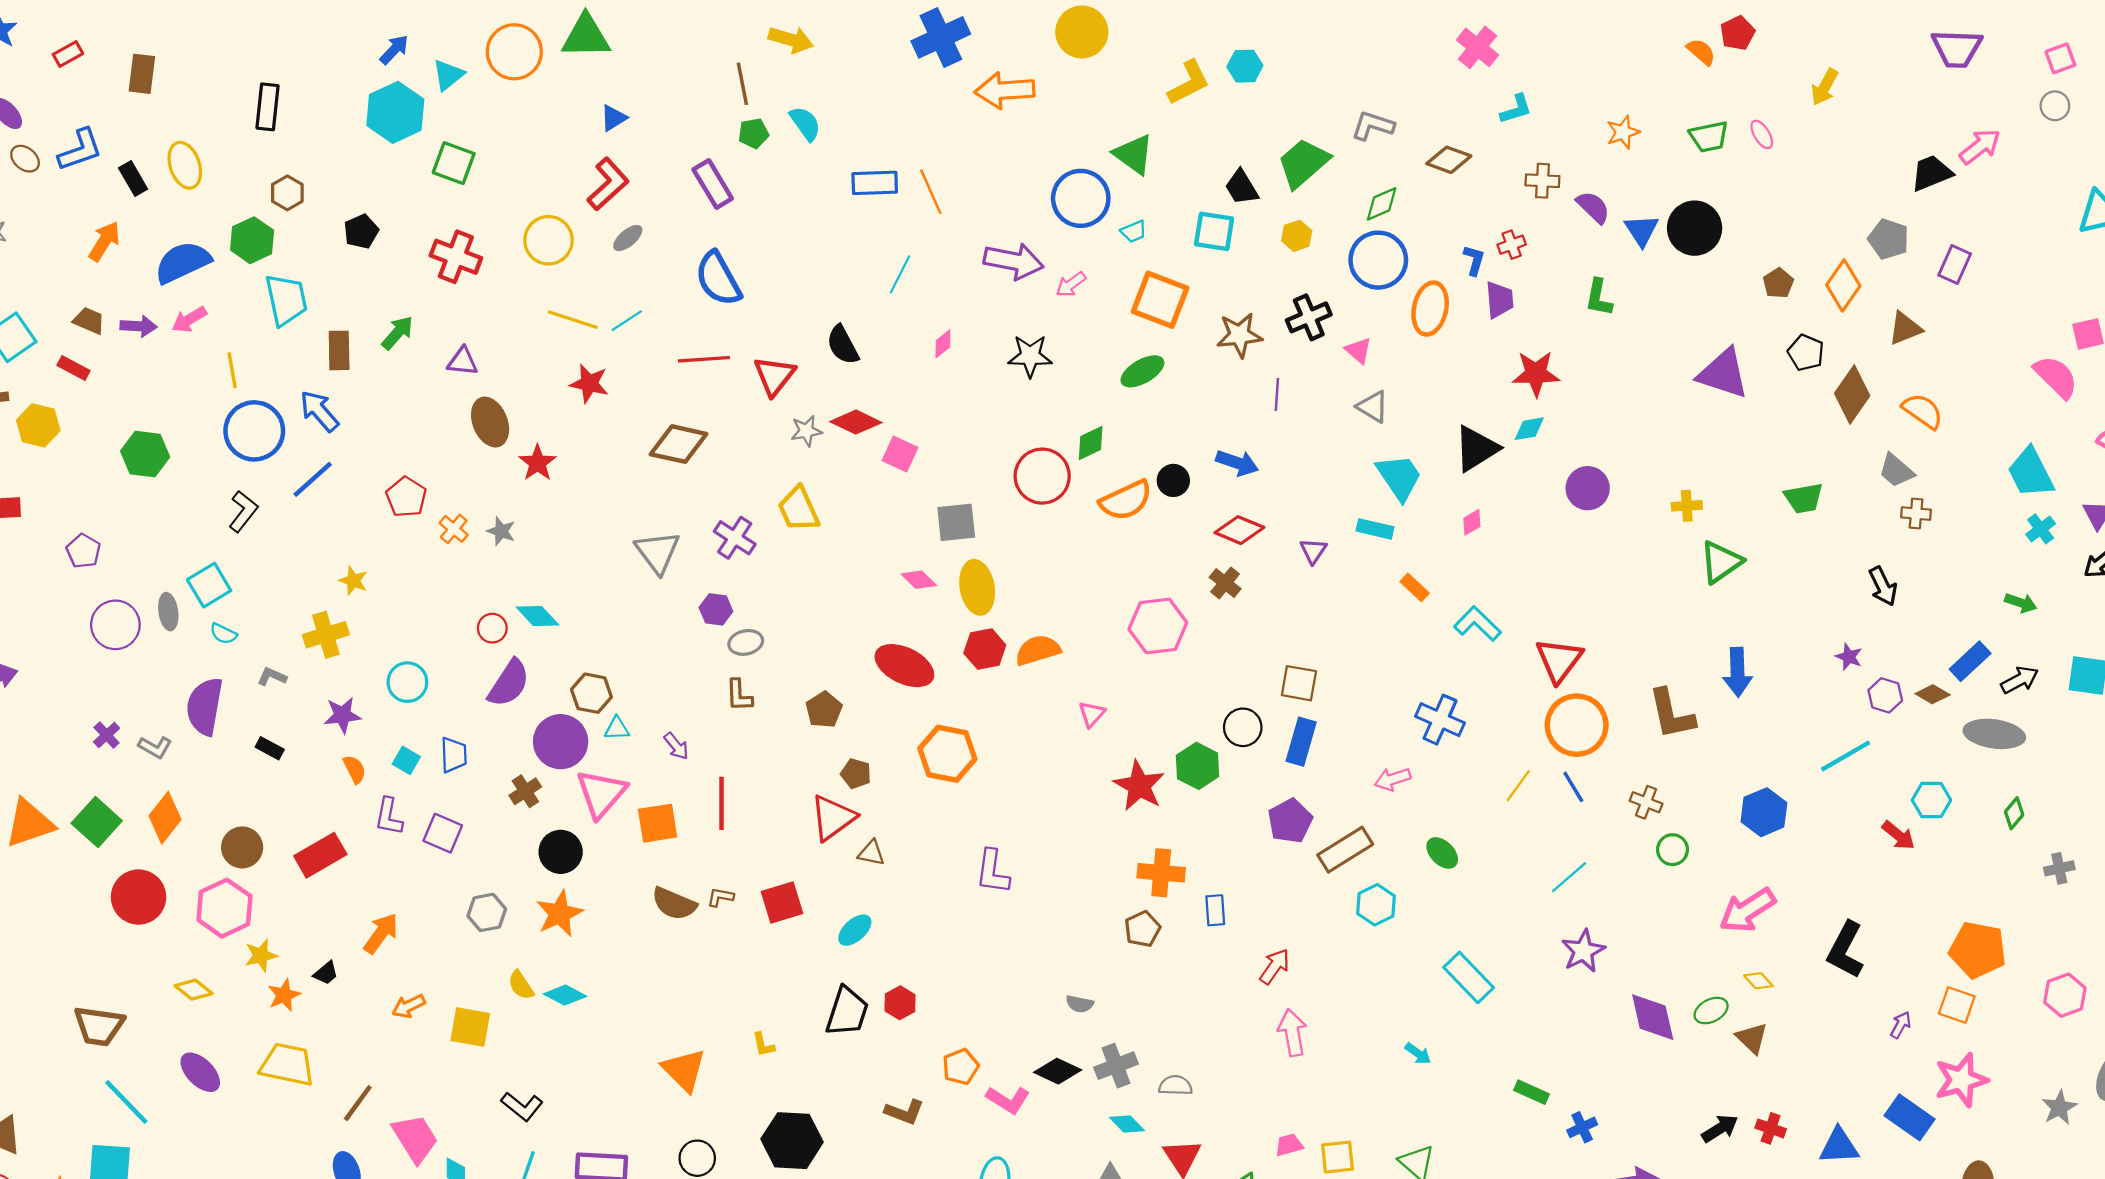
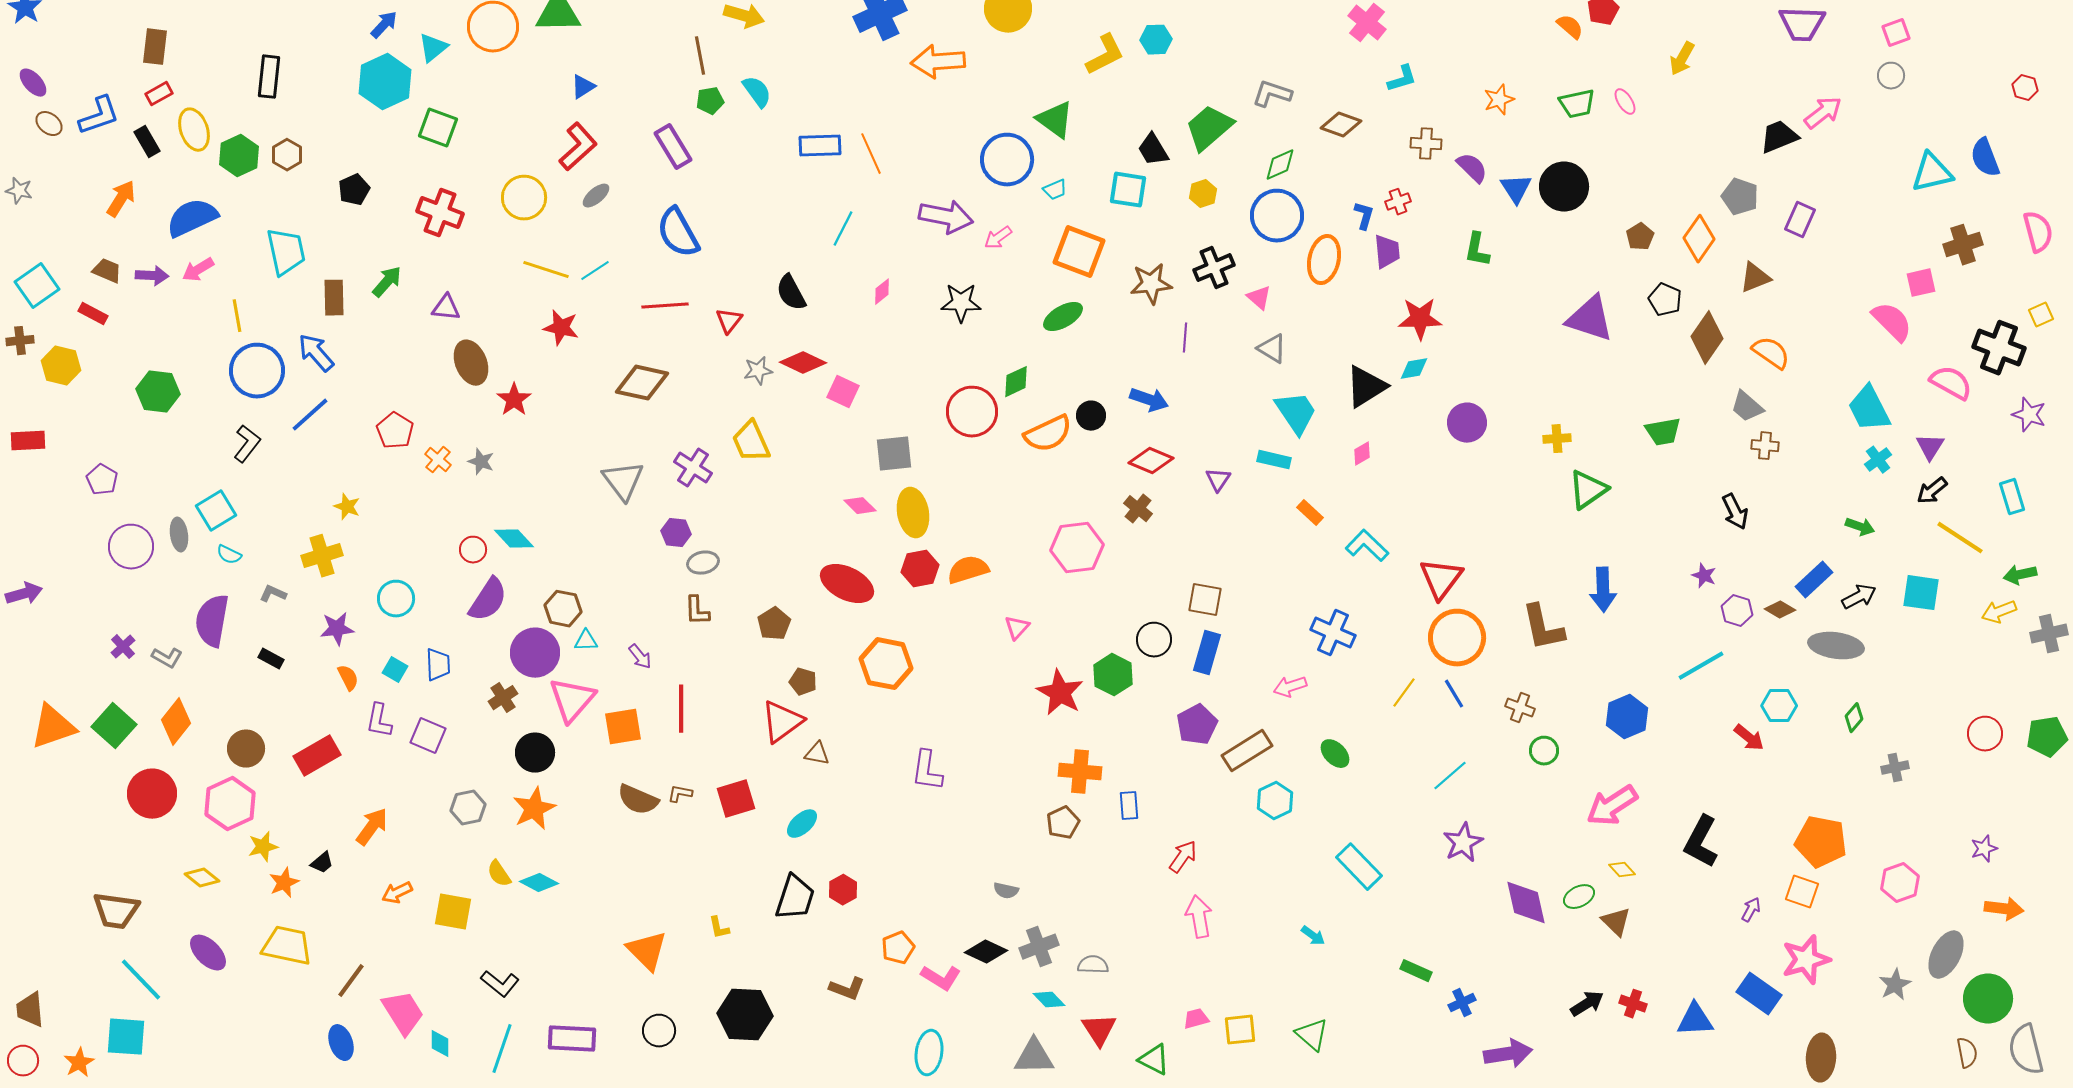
red rectangle: (68, 54) -> (159, 94), moved
green hexagon: (252, 240) -> (239, 156), moved
red triangle: (774, 376) -> (729, 321), size x0.7

